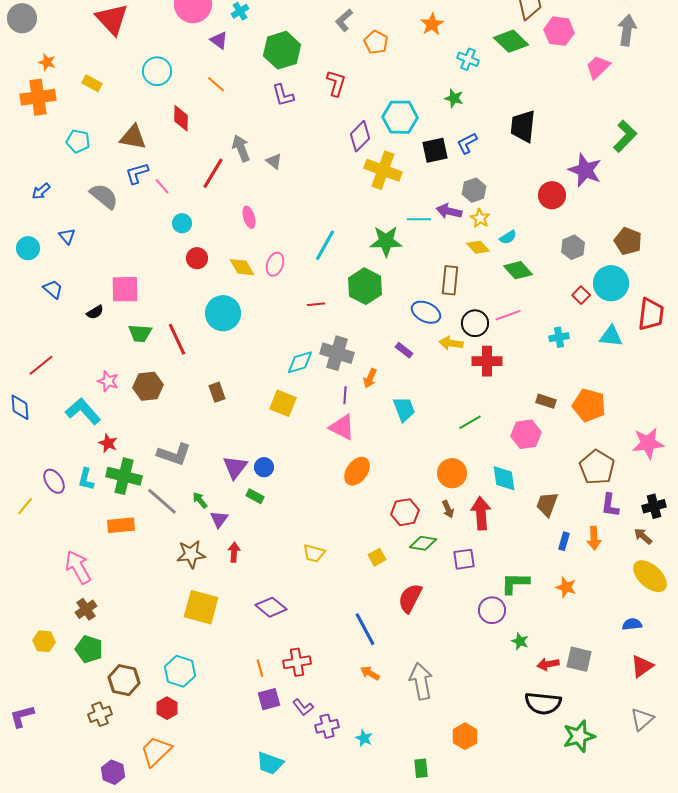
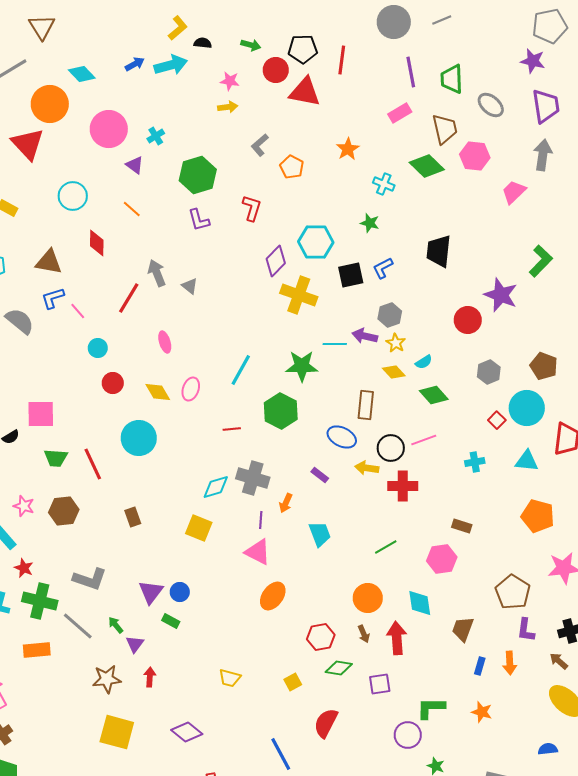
orange pentagon: (589, 405) -> (538, 516), moved

